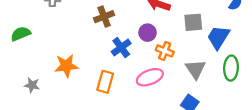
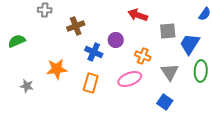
brown cross: (104, 17) -> (76, 26), moved
purple circle: (148, 33) -> (116, 40), moved
blue cross: (121, 47) -> (94, 52), moved, turned -30

